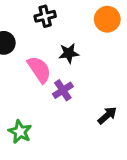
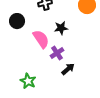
black arrow: (107, 115) -> (68, 69), moved

